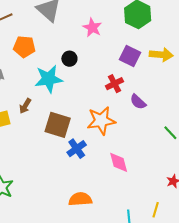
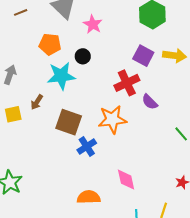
pink star: (92, 28) -> (93, 24), moved
orange pentagon: (24, 47) -> (50, 44), moved
red cross: (114, 84) -> (127, 83), size x1.4
pink diamond: (119, 162) -> (126, 180), moved

